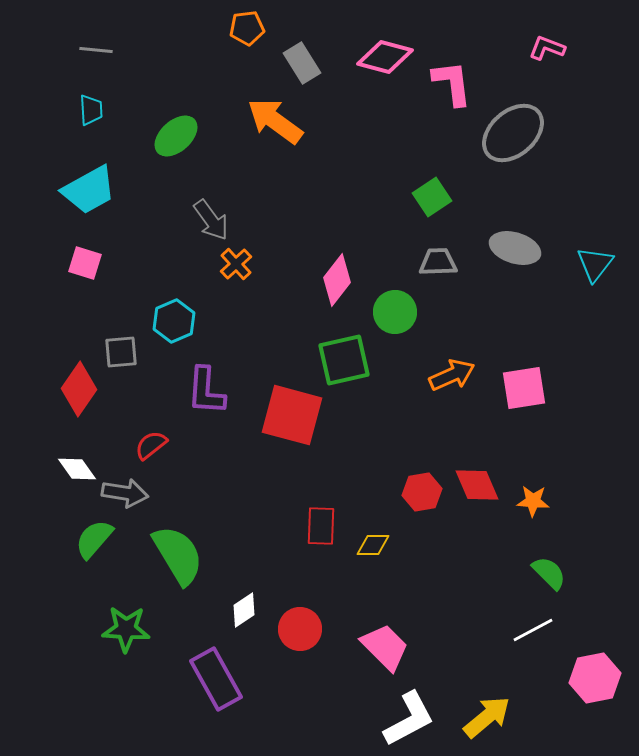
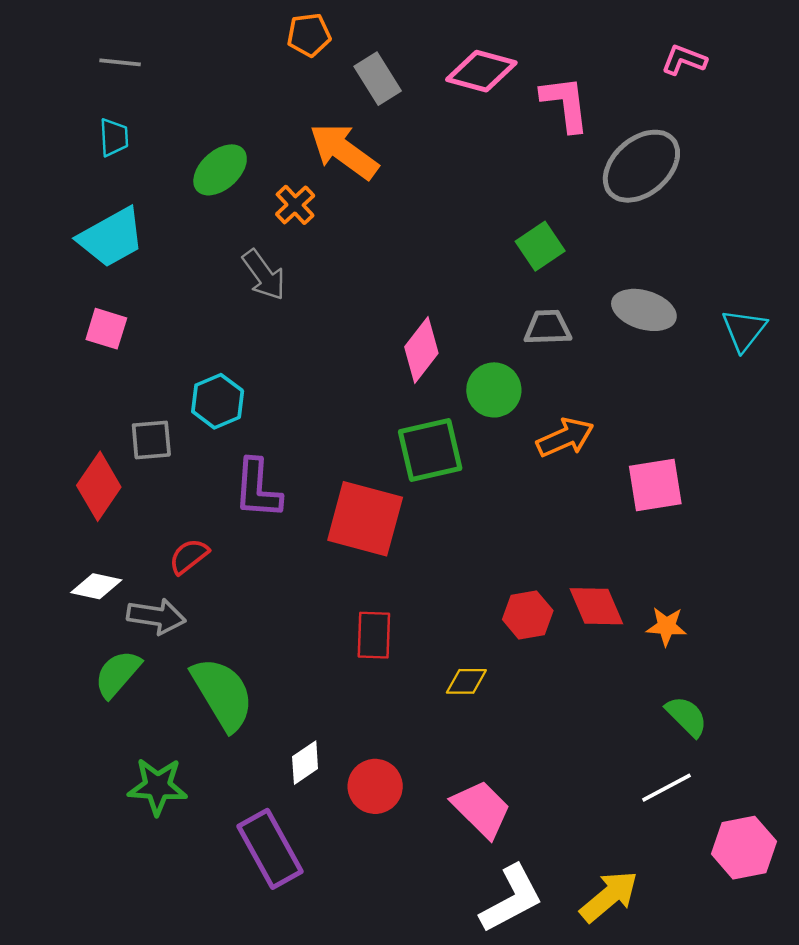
orange cross: (236, 264) -> (295, 205), moved
orange arrow: (452, 375) -> (565, 437), moved
white diamond: (77, 469) -> (96, 586), turned -42
red rectangle: (321, 526) -> (374, 635), moved

